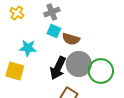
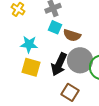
yellow square: (15, 71) -> (31, 67), moved

